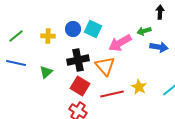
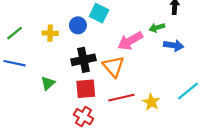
cyan square: (93, 29) -> (99, 13), moved
green triangle: (46, 72) -> (48, 83), moved
red square: (80, 86) -> (86, 89), turned -36
yellow star: (139, 87) -> (151, 102), moved

